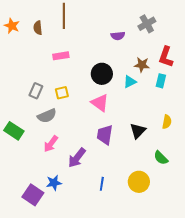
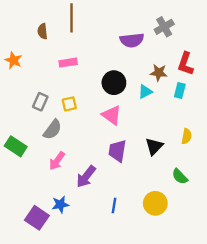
orange star: (12, 26) -> (13, 60), moved
purple semicircle: (118, 36) -> (132, 40), size x1.5
gray semicircle: (47, 116) -> (53, 130), turned -30

